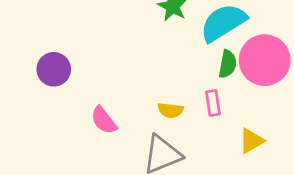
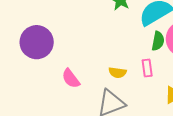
purple circle: (54, 69) -> (37, 42), size x1.4

